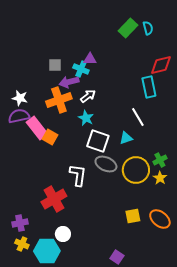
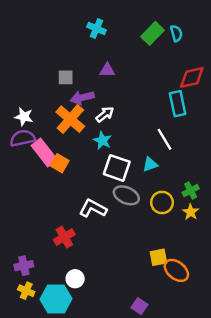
cyan cross: (81, 69) -> (97, 29), moved
orange cross: (59, 100) -> (70, 119), turned -30
yellow circle: (136, 170) -> (162, 202), size x0.7
white L-shape: (78, 175) -> (93, 208), turned -70
red cross: (54, 199) -> (64, 237), size x0.7
orange ellipse: (160, 219) -> (176, 270), moved

